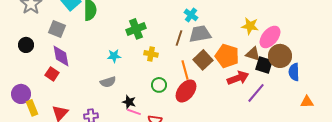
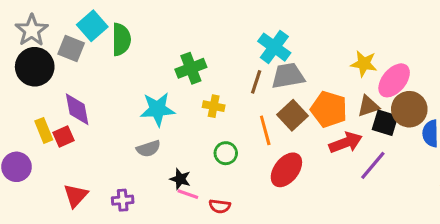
cyan cross: (191, 15) -> (274, 47), size x1.5
gray square: (57, 29) -> (71, 49), moved
black circle: (26, 45) -> (35, 67), moved, size x1.6
brown triangle: (253, 54) -> (368, 106), turned -35
cyan star: (114, 56) -> (158, 109), size x1.6
red square: (52, 74) -> (64, 136), turned 32
red ellipse: (186, 91) -> (286, 170), moved
yellow rectangle: (32, 108) -> (44, 130), moved

